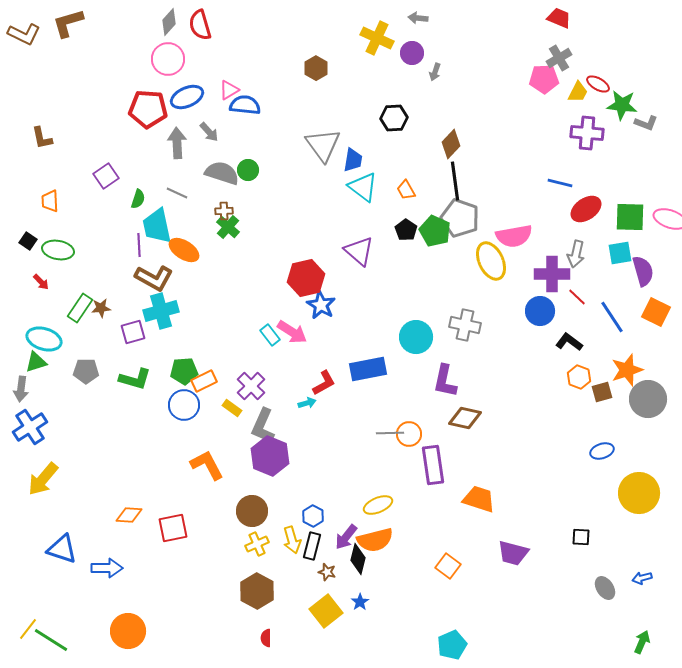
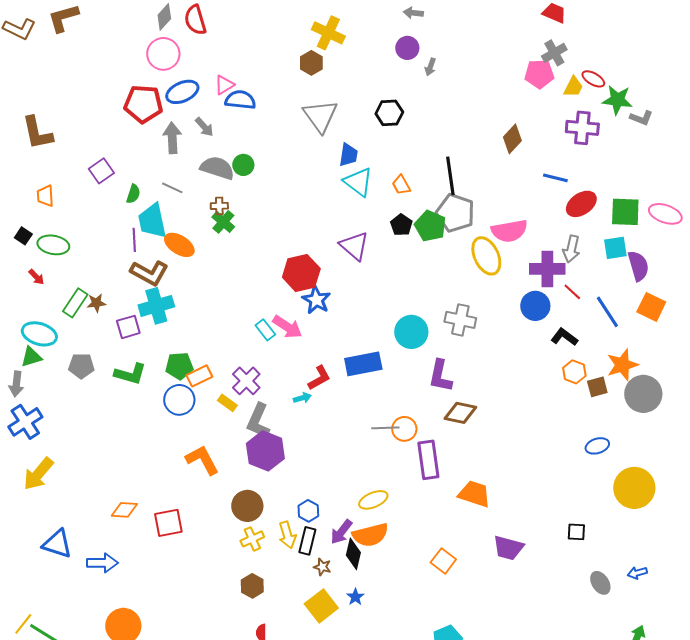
yellow cross: (377, 38) -> (328, 33), moved
brown L-shape: (42, 138) -> (37, 133), size x1.5
brown diamond: (451, 144) -> (512, 139), moved
gray triangle: (323, 145) -> (320, 116), moved
brown hexagon: (257, 591) -> (252, 586), size x0.7

